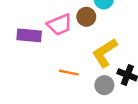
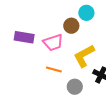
pink trapezoid: (59, 25) -> (53, 43), moved
gray circle: (104, 85) -> (75, 87), moved

